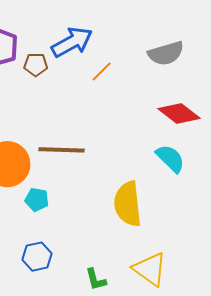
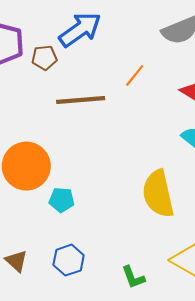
orange line: (102, 71) -> (135, 75), moved
brown line: (61, 150) -> (81, 100), moved

